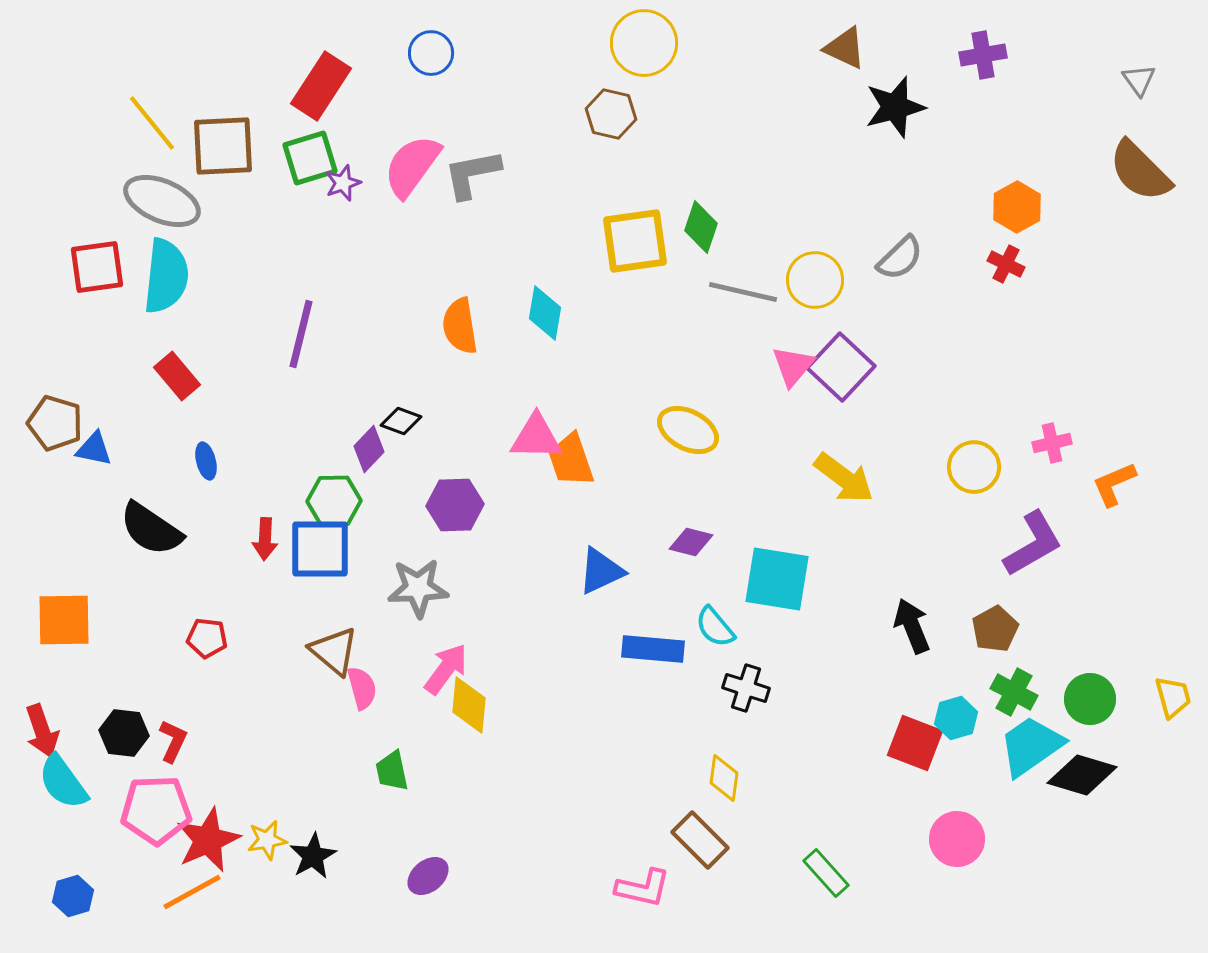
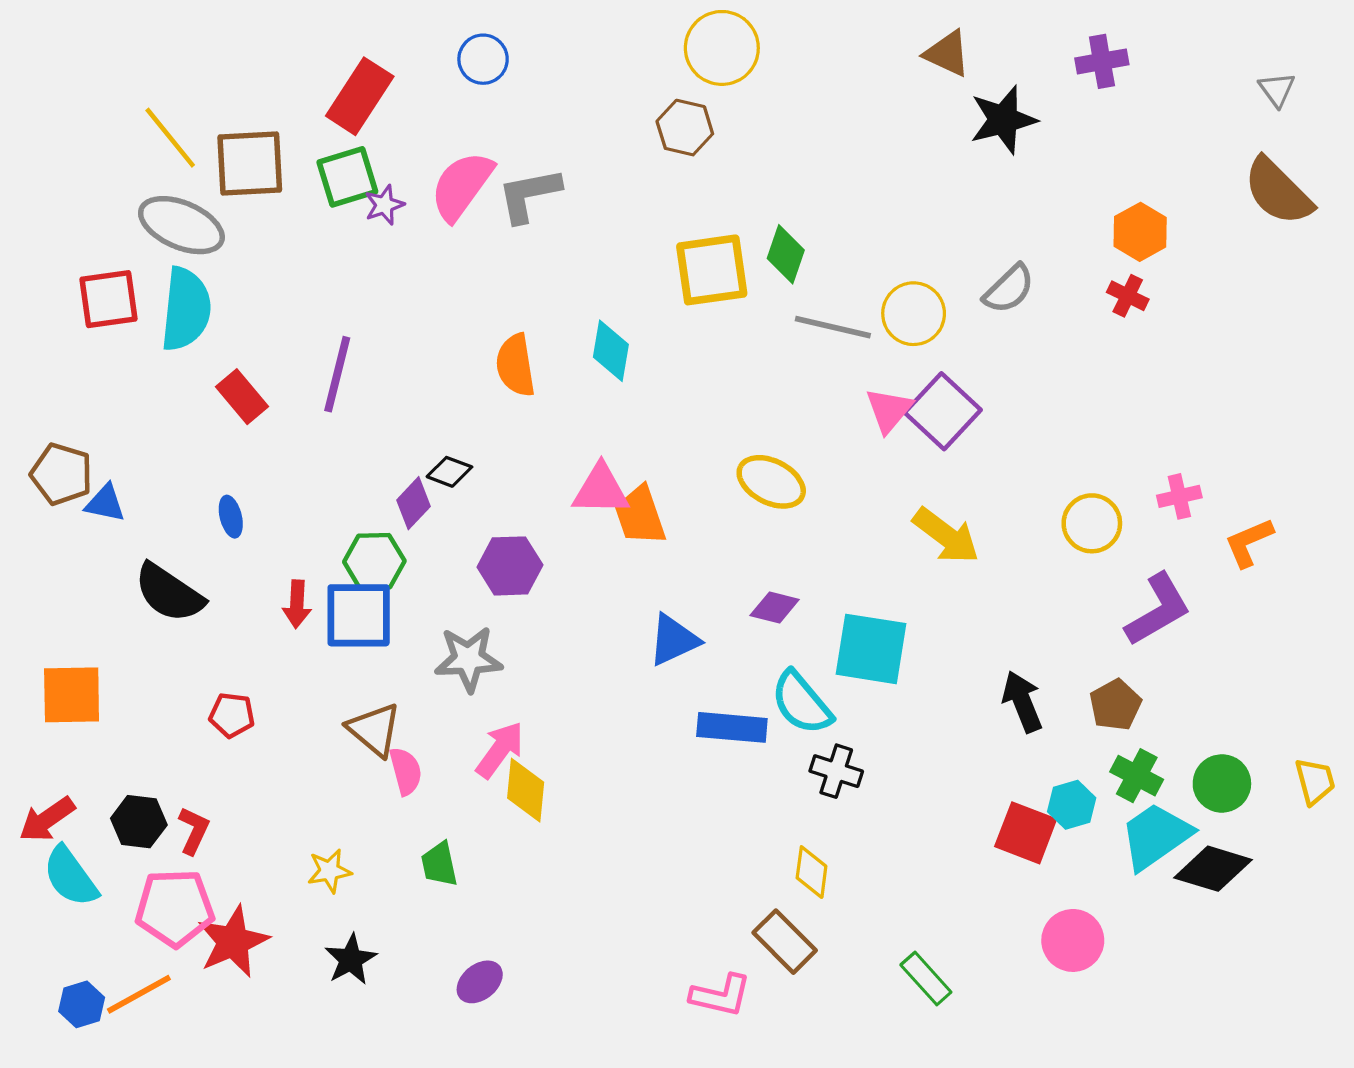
red rectangle: (177, 376) -> (242, 397), moved
cyan semicircle: (715, 627) -> (801, 703), size x1.4
red arrow: (42, 731) -> (47, 819), turned 74
yellow star: (267, 840) -> (329, 871), moved
orange line: (192, 892) -> (139, 994), moved

